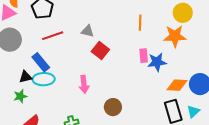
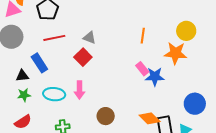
red square: (100, 51) -> (83, 57), moved
pink rectangle: (144, 56) -> (142, 69), turned -40
cyan ellipse: (44, 79) -> (54, 94), moved
orange diamond: (177, 85) -> (150, 118), moved, turned 35
green star: (20, 96) -> (24, 95), moved

